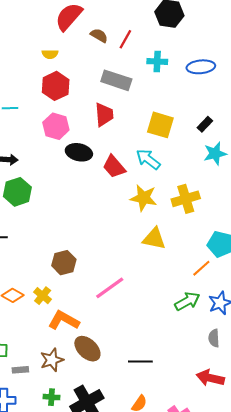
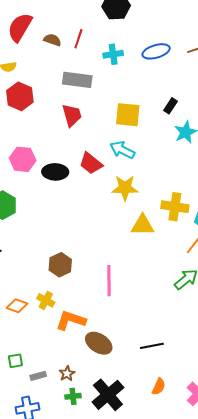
pink hexagon: (56, 126) -> (23, 159), moved
black ellipse: (79, 152) -> (55, 172), moved
yellow cross: (186, 199) -> (175, 207), moved, turned 36
pink line: (110, 288) -> (109, 281), turned -44
brown star: (52, 360) -> (67, 374), moved, size x0.7

